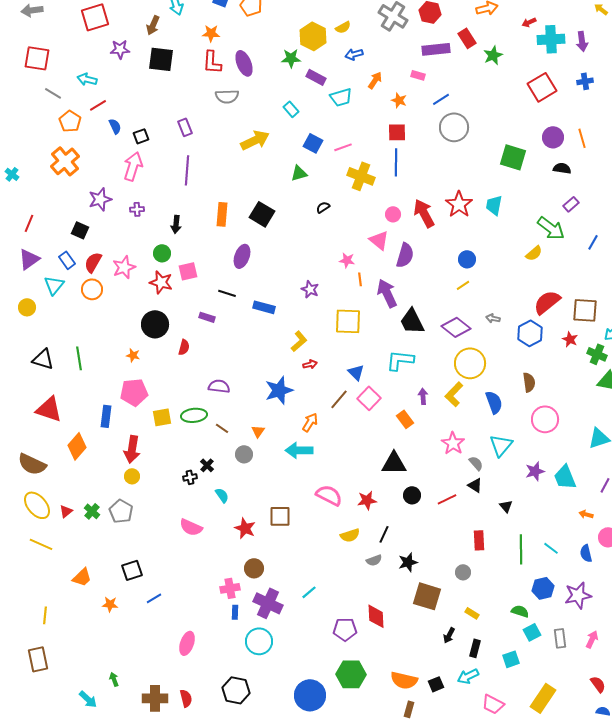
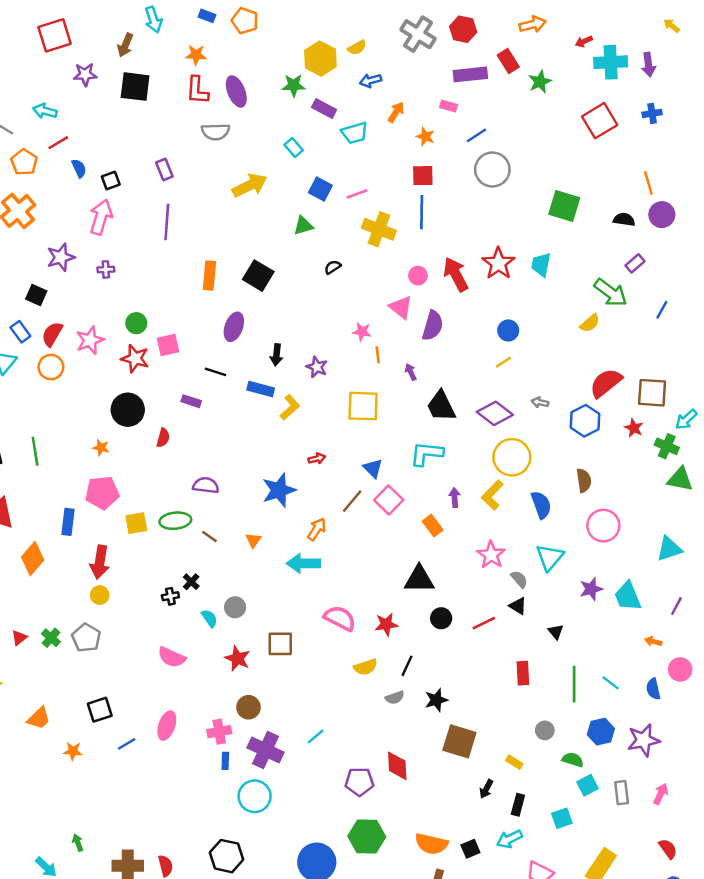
purple circle: (553, 137) -> (662, 215), moved
black arrow: (176, 224) -> (277, 355), moved
purple arrow: (387, 293) -> (411, 372), size x0.5
yellow L-shape: (299, 341) -> (290, 407), moved
gray circle: (244, 454) -> (235, 607), moved
gray circle: (463, 572) -> (545, 730), moved
pink ellipse: (187, 643) -> (167, 726), moved

